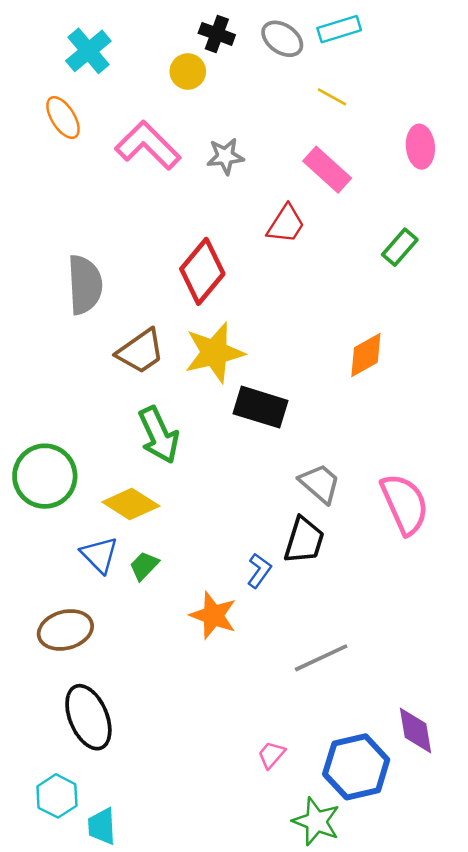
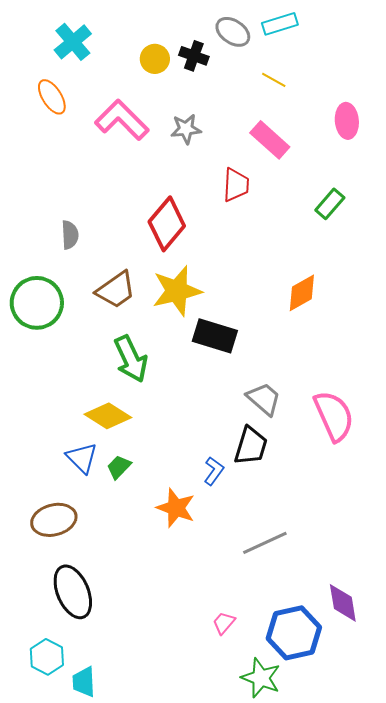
black cross: (217, 34) -> (194, 56), moved
red trapezoid: (286, 224) -> (236, 185), turned -30
gray semicircle: (85, 285) -> (70, 235), size x0.6
green circle: (45, 476) -> (37, 303), moved

